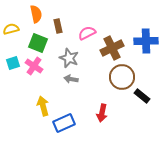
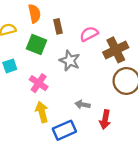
pink cross: (34, 66) -> (39, 83), moved
gray arrow: (71, 79) -> (83, 105), moved

